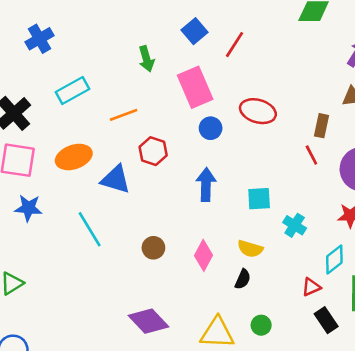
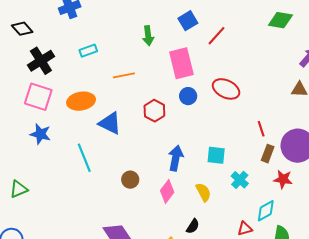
cyan rectangle: (73, 90) -> (88, 51), size x0.7
brown rectangle: (321, 126) -> (268, 154), moved
red hexagon: (153, 151) -> (154, 111), moved
blue arrow: (206, 185) -> (176, 158), moved
yellow semicircle: (250, 249) -> (203, 192), turned -144
black semicircle: (243, 279) -> (193, 226), moved

